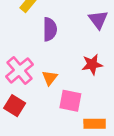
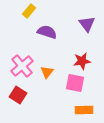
purple semicircle: (50, 29) -> (47, 32), turned -72
pink square: (70, 101) -> (75, 83), moved

